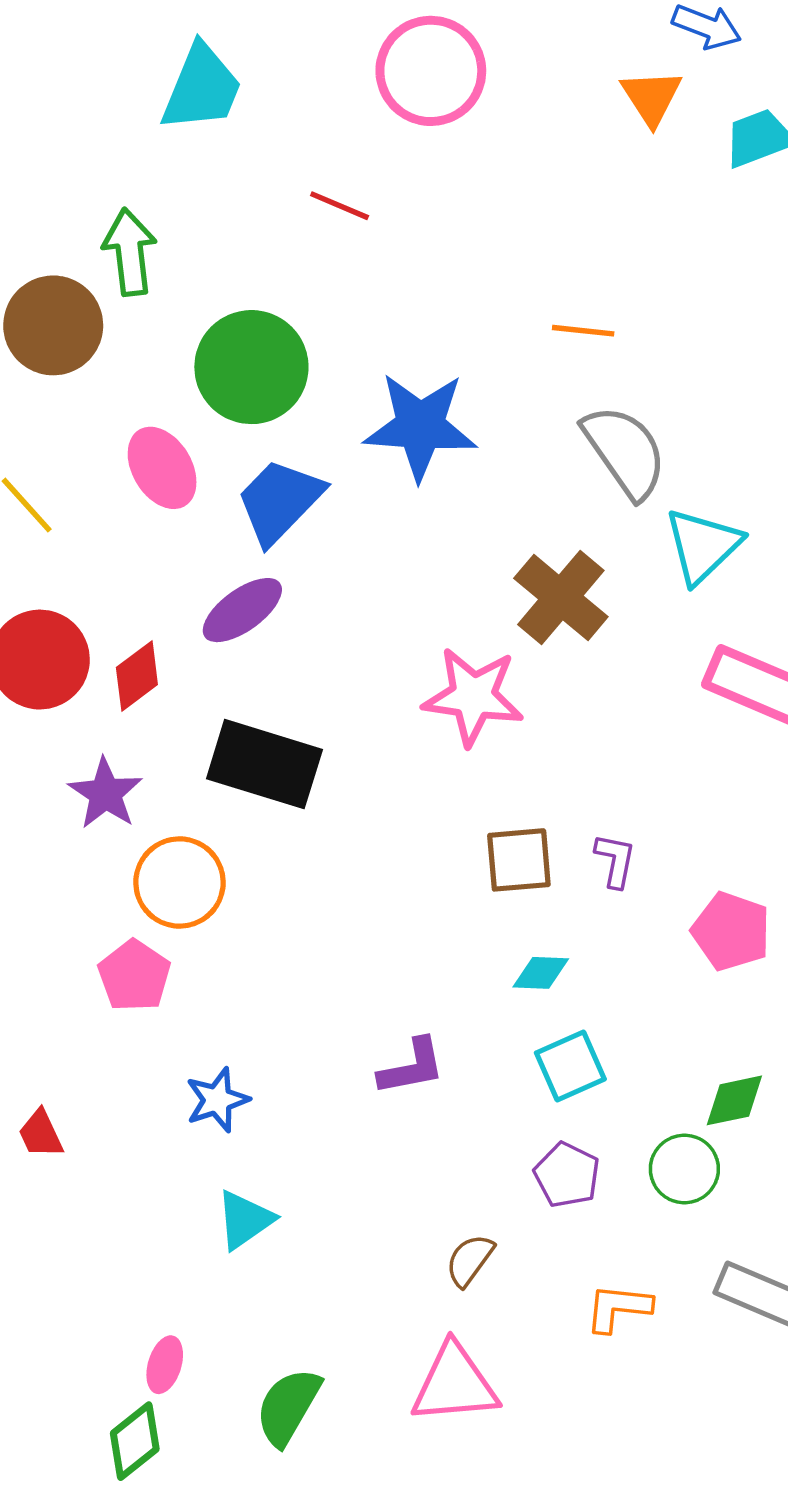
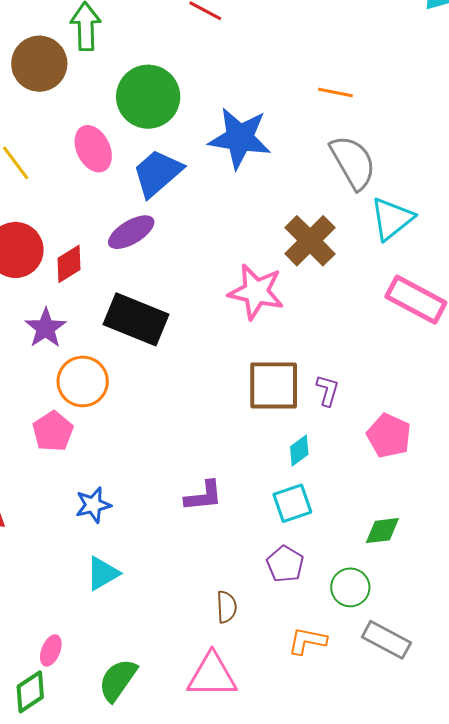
brown square: (519, 860) -> (274, 385), size x1.4
cyan diamond: (541, 973) -> (299, 450), moved, turned -44
green circle: (684, 1169) -> (350, 587), moved
brown semicircle: (470, 1260) -> (227, 607), turned 136

